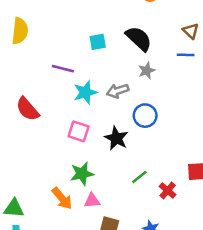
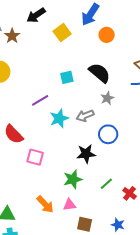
purple line: (63, 69) -> (40, 100), turned -42
pink square: (79, 131) -> (35, 157), moved
black star: (116, 138) -> (86, 154), turned -30
green star: (82, 174) -> (73, 179), moved

